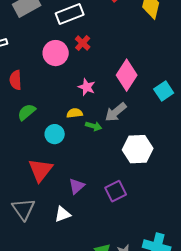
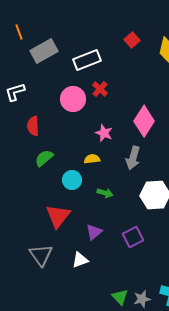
gray arrow: (116, 112) -> (133, 158), turned -35
green arrow: (94, 126) -> (105, 193), moved

